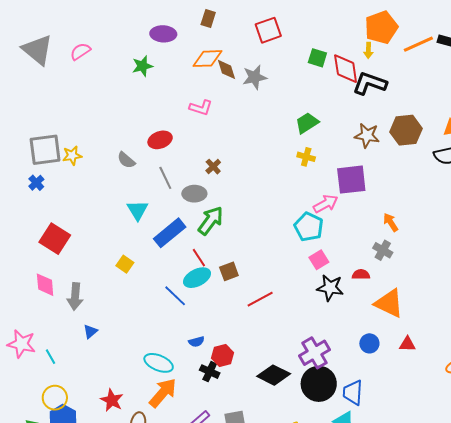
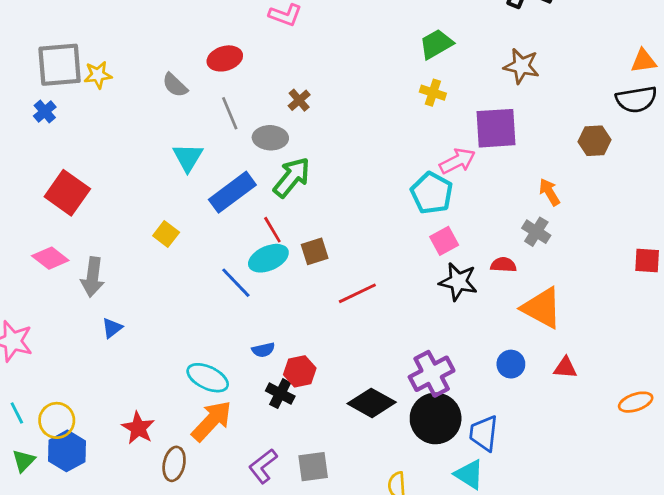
brown hexagon: (406, 130) -> (594, 141), moved, size x0.7
pink diamond: (45, 285) -> (50, 258), turned -50
cyan line: (51, 357) -> (17, 413), moved

